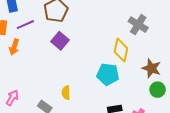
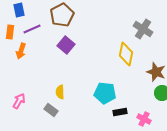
cyan pentagon: (108, 74) -> (105, 93), moved
yellow semicircle: (66, 93) -> (60, 92), moved

